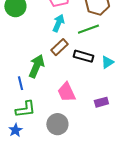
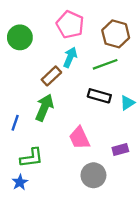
brown rectangle: (59, 47) -> (51, 76), moved
blue line: (20, 83) -> (15, 123), moved, turned 32
gray circle: (57, 124) -> (93, 175), moved

